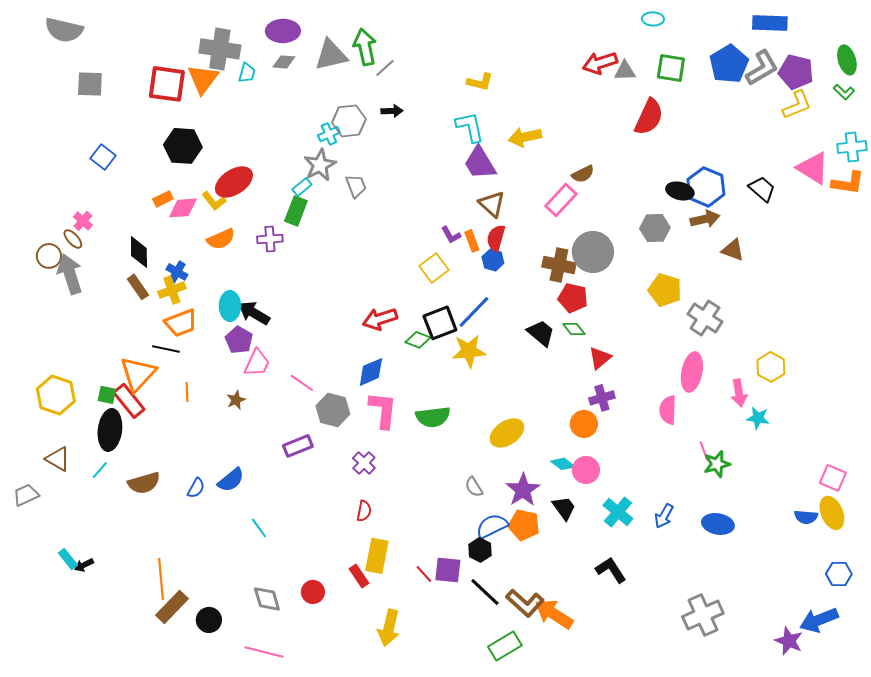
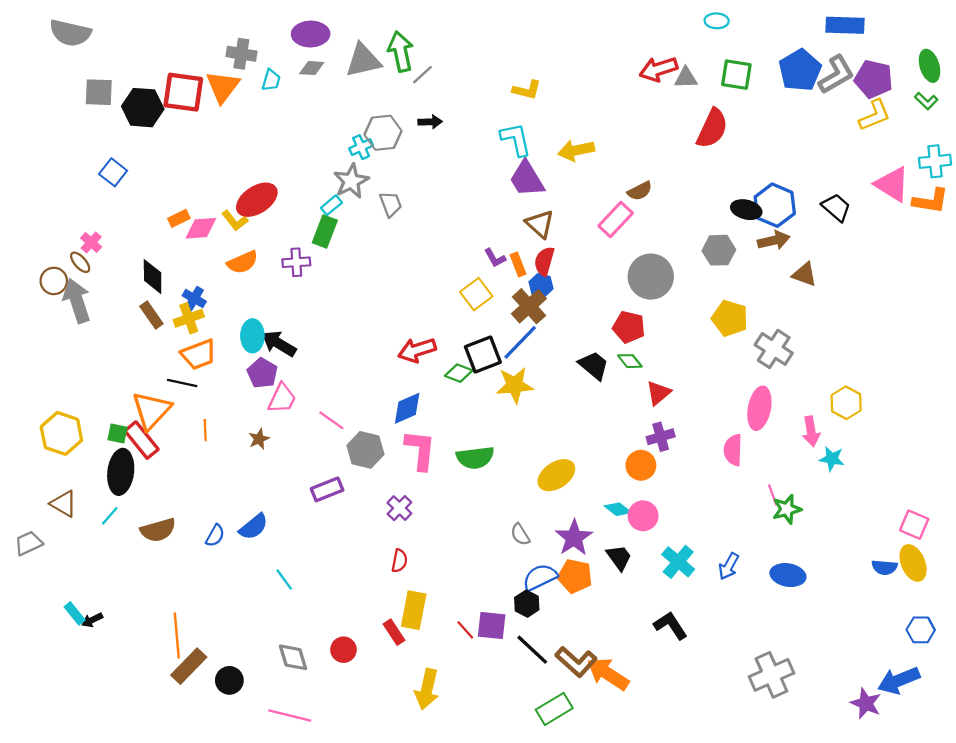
gray cross: (220, 49) -> (241, 54), size x0.7
black hexagon: (183, 146) -> (143, 108), moved
brown cross: (559, 265) -> (529, 306), moved, turned 36

